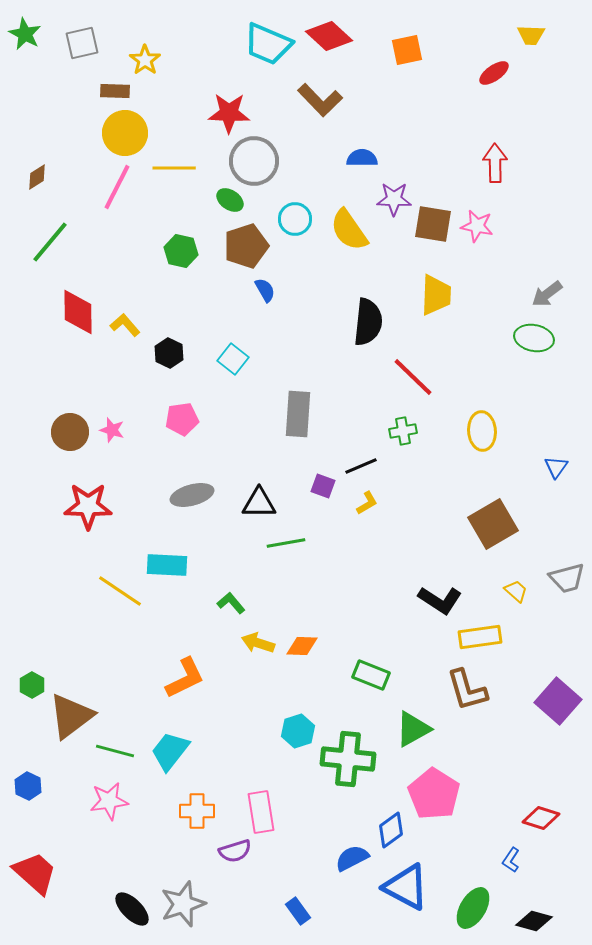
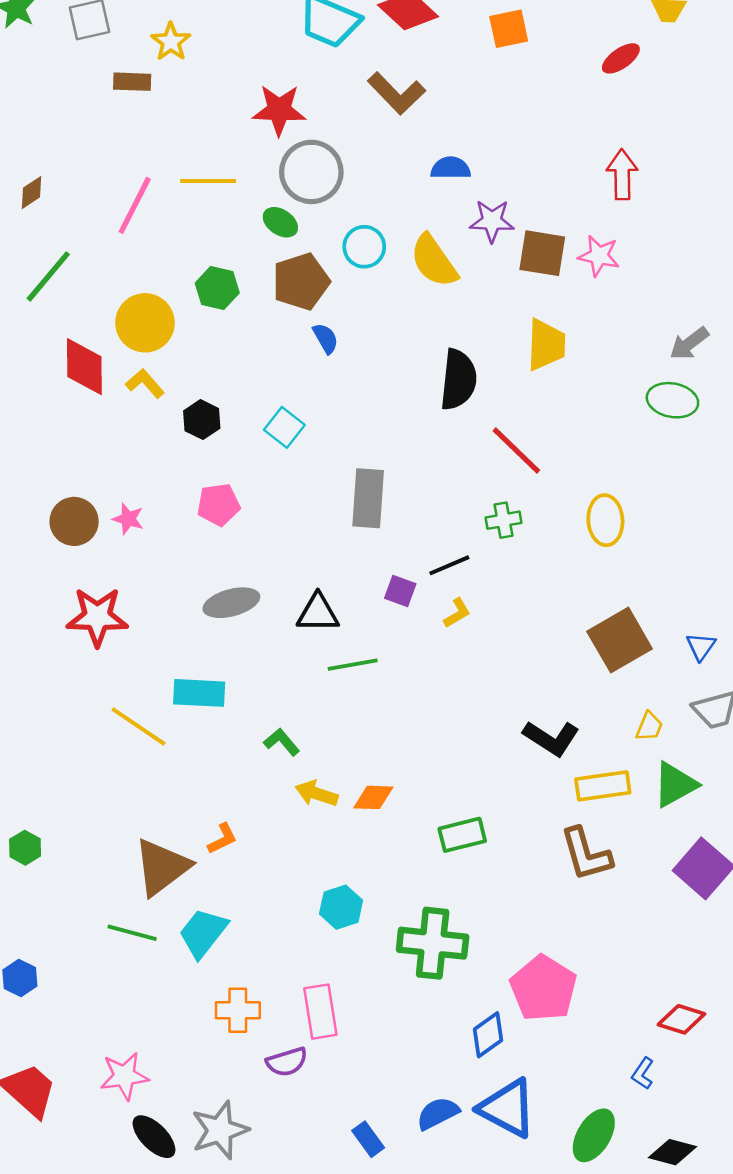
yellow circle: (125, 133) -> (145, 323), moved
blue triangle: (556, 467) -> (701, 647), moved
yellow trapezoid: (516, 591) -> (649, 727), turned 70
green rectangle: (371, 675) -> (462, 835), turned -36
orange L-shape: (185, 678) -> (222, 839), size x0.6
brown triangle: (71, 716) -> (162, 867), moved
green triangle: (413, 729) -> (675, 785), moved
cyan hexagon: (298, 731) -> (341, 907), moved
pink star: (109, 801) -> (124, 1076), moved
blue semicircle: (352, 858) -> (438, 1113), moved

